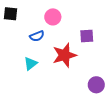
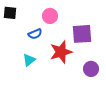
purple square: (87, 36) -> (82, 34), size x1.5
purple circle: (96, 85) -> (91, 69), moved

